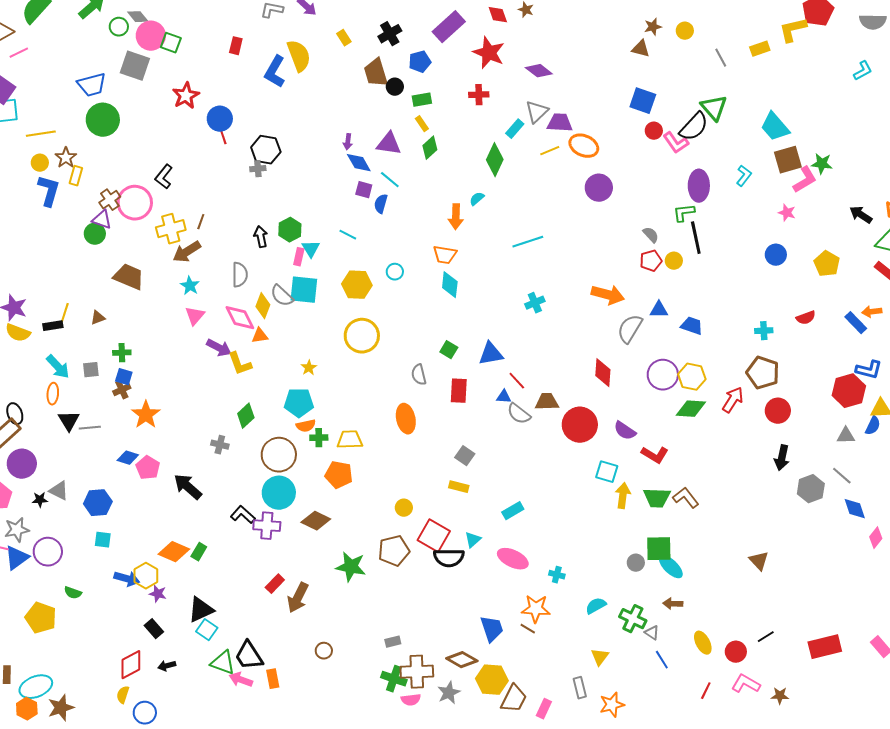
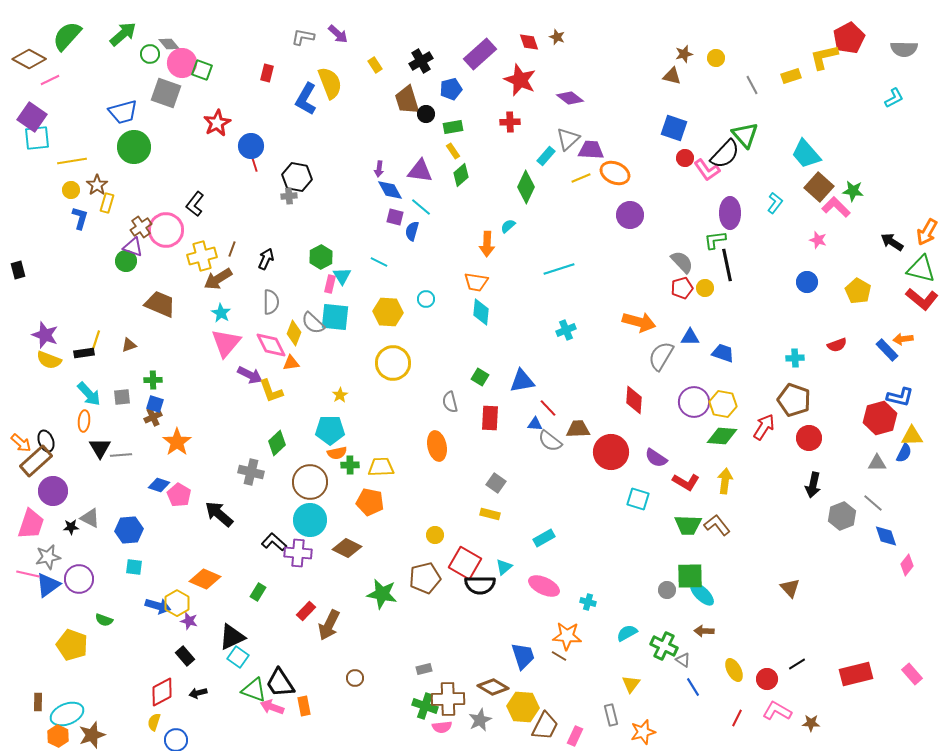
brown square: (788, 160) -> (819, 187), turned -32
pink L-shape: (805, 180) -> (836, 207), turned -104
blue L-shape: (49, 191) -> (80, 218), size x0.7
gray semicircle: (651, 235) -> (682, 262), size x1.4
black arrow: (261, 237) -> (266, 259), moved, turned 35
pink triangle: (195, 316) -> (226, 343), size x1.5
gray cross: (220, 445) -> (251, 472), size x1.4
yellow arrow: (623, 496) -> (725, 481), moved
green rectangle: (199, 552) -> (258, 592), moved

